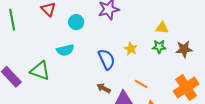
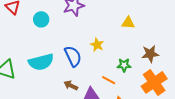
green star: (159, 47) -> (124, 65), moved
brown star: (184, 49) -> (150, 54), moved
cyan semicircle: (65, 50) -> (41, 62), moved, size x1.4

